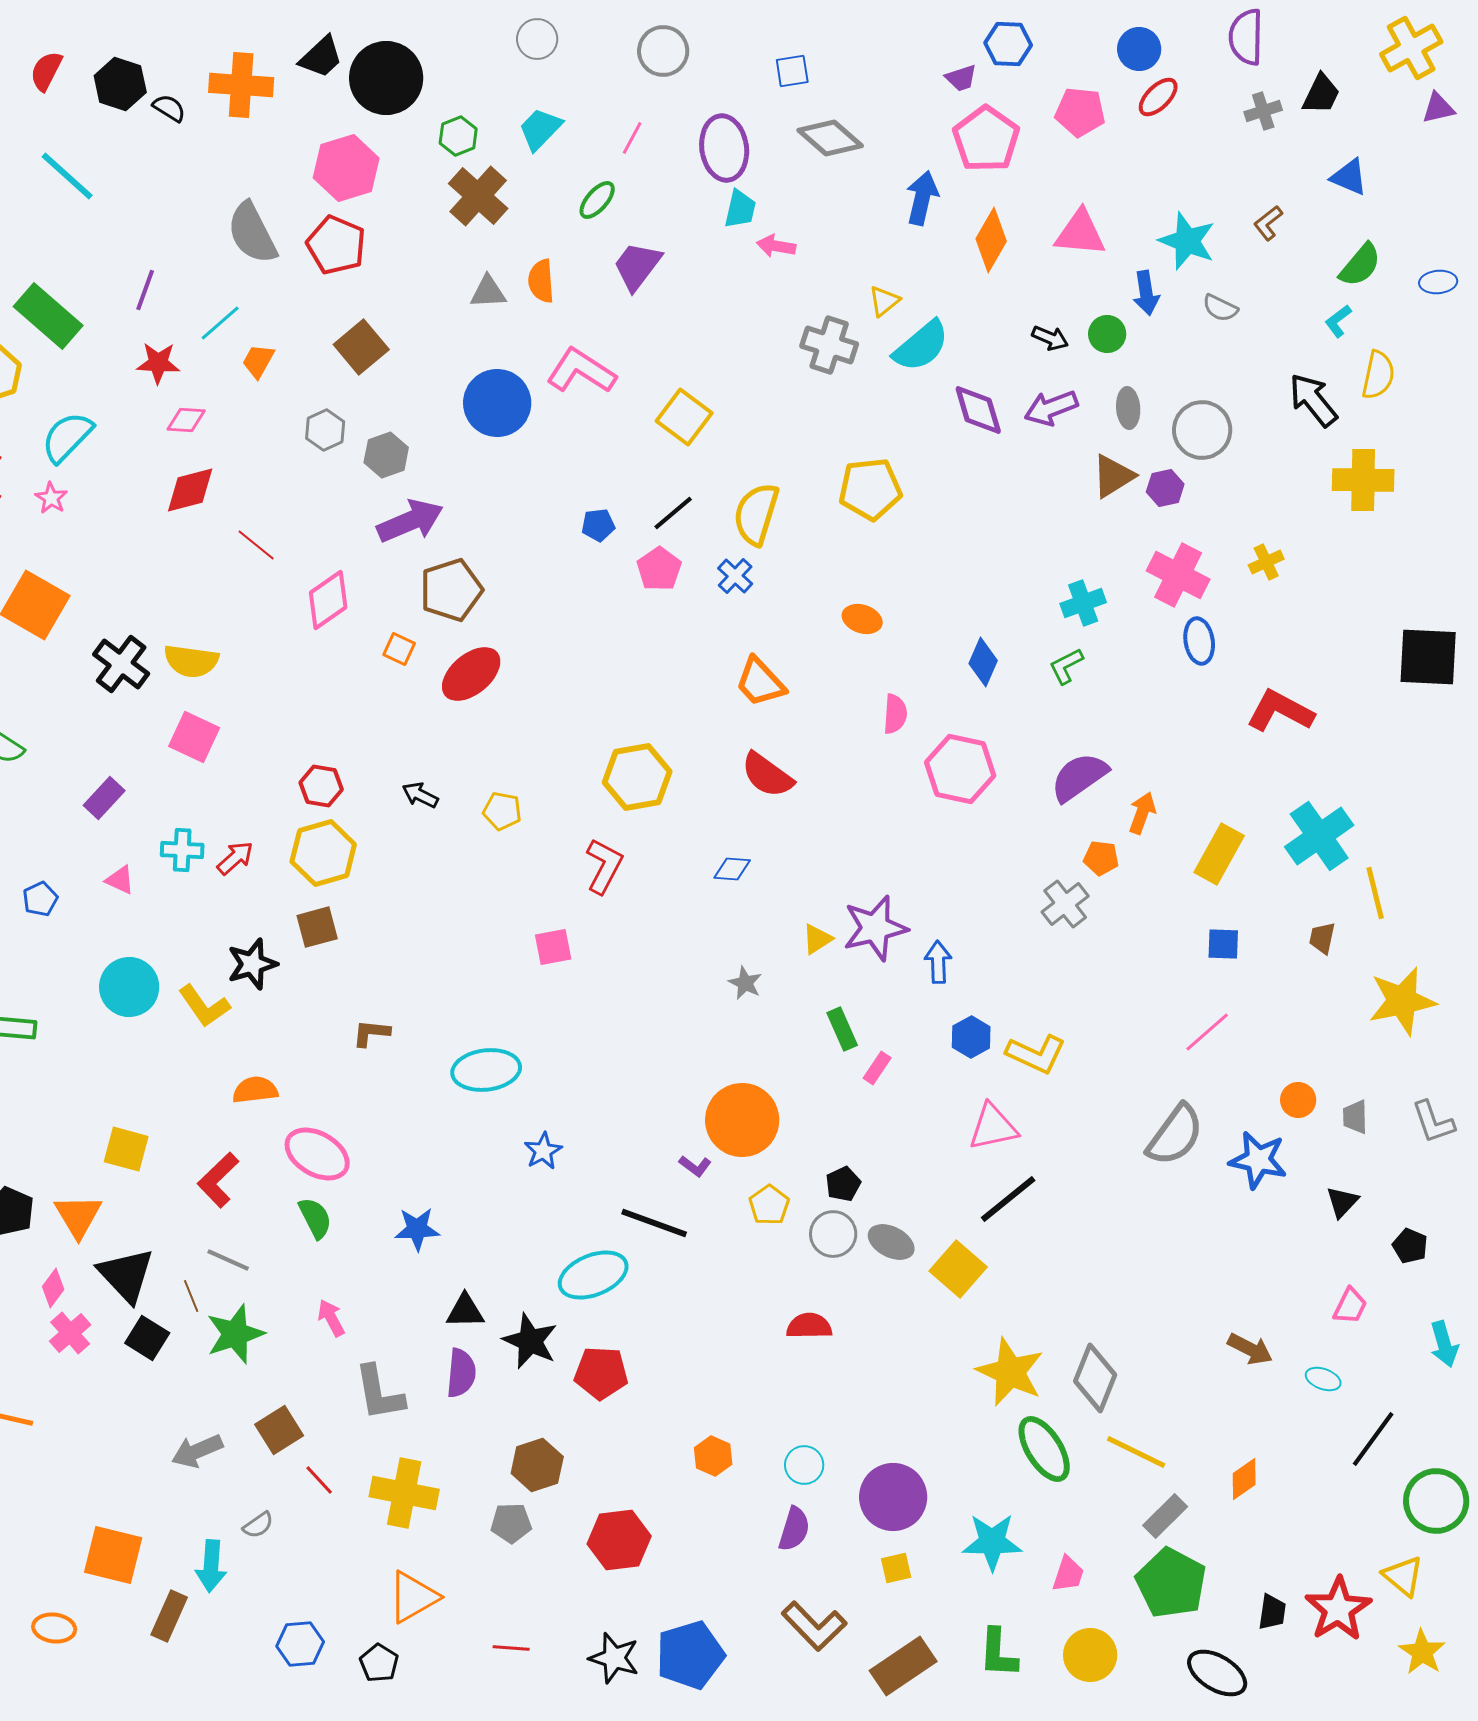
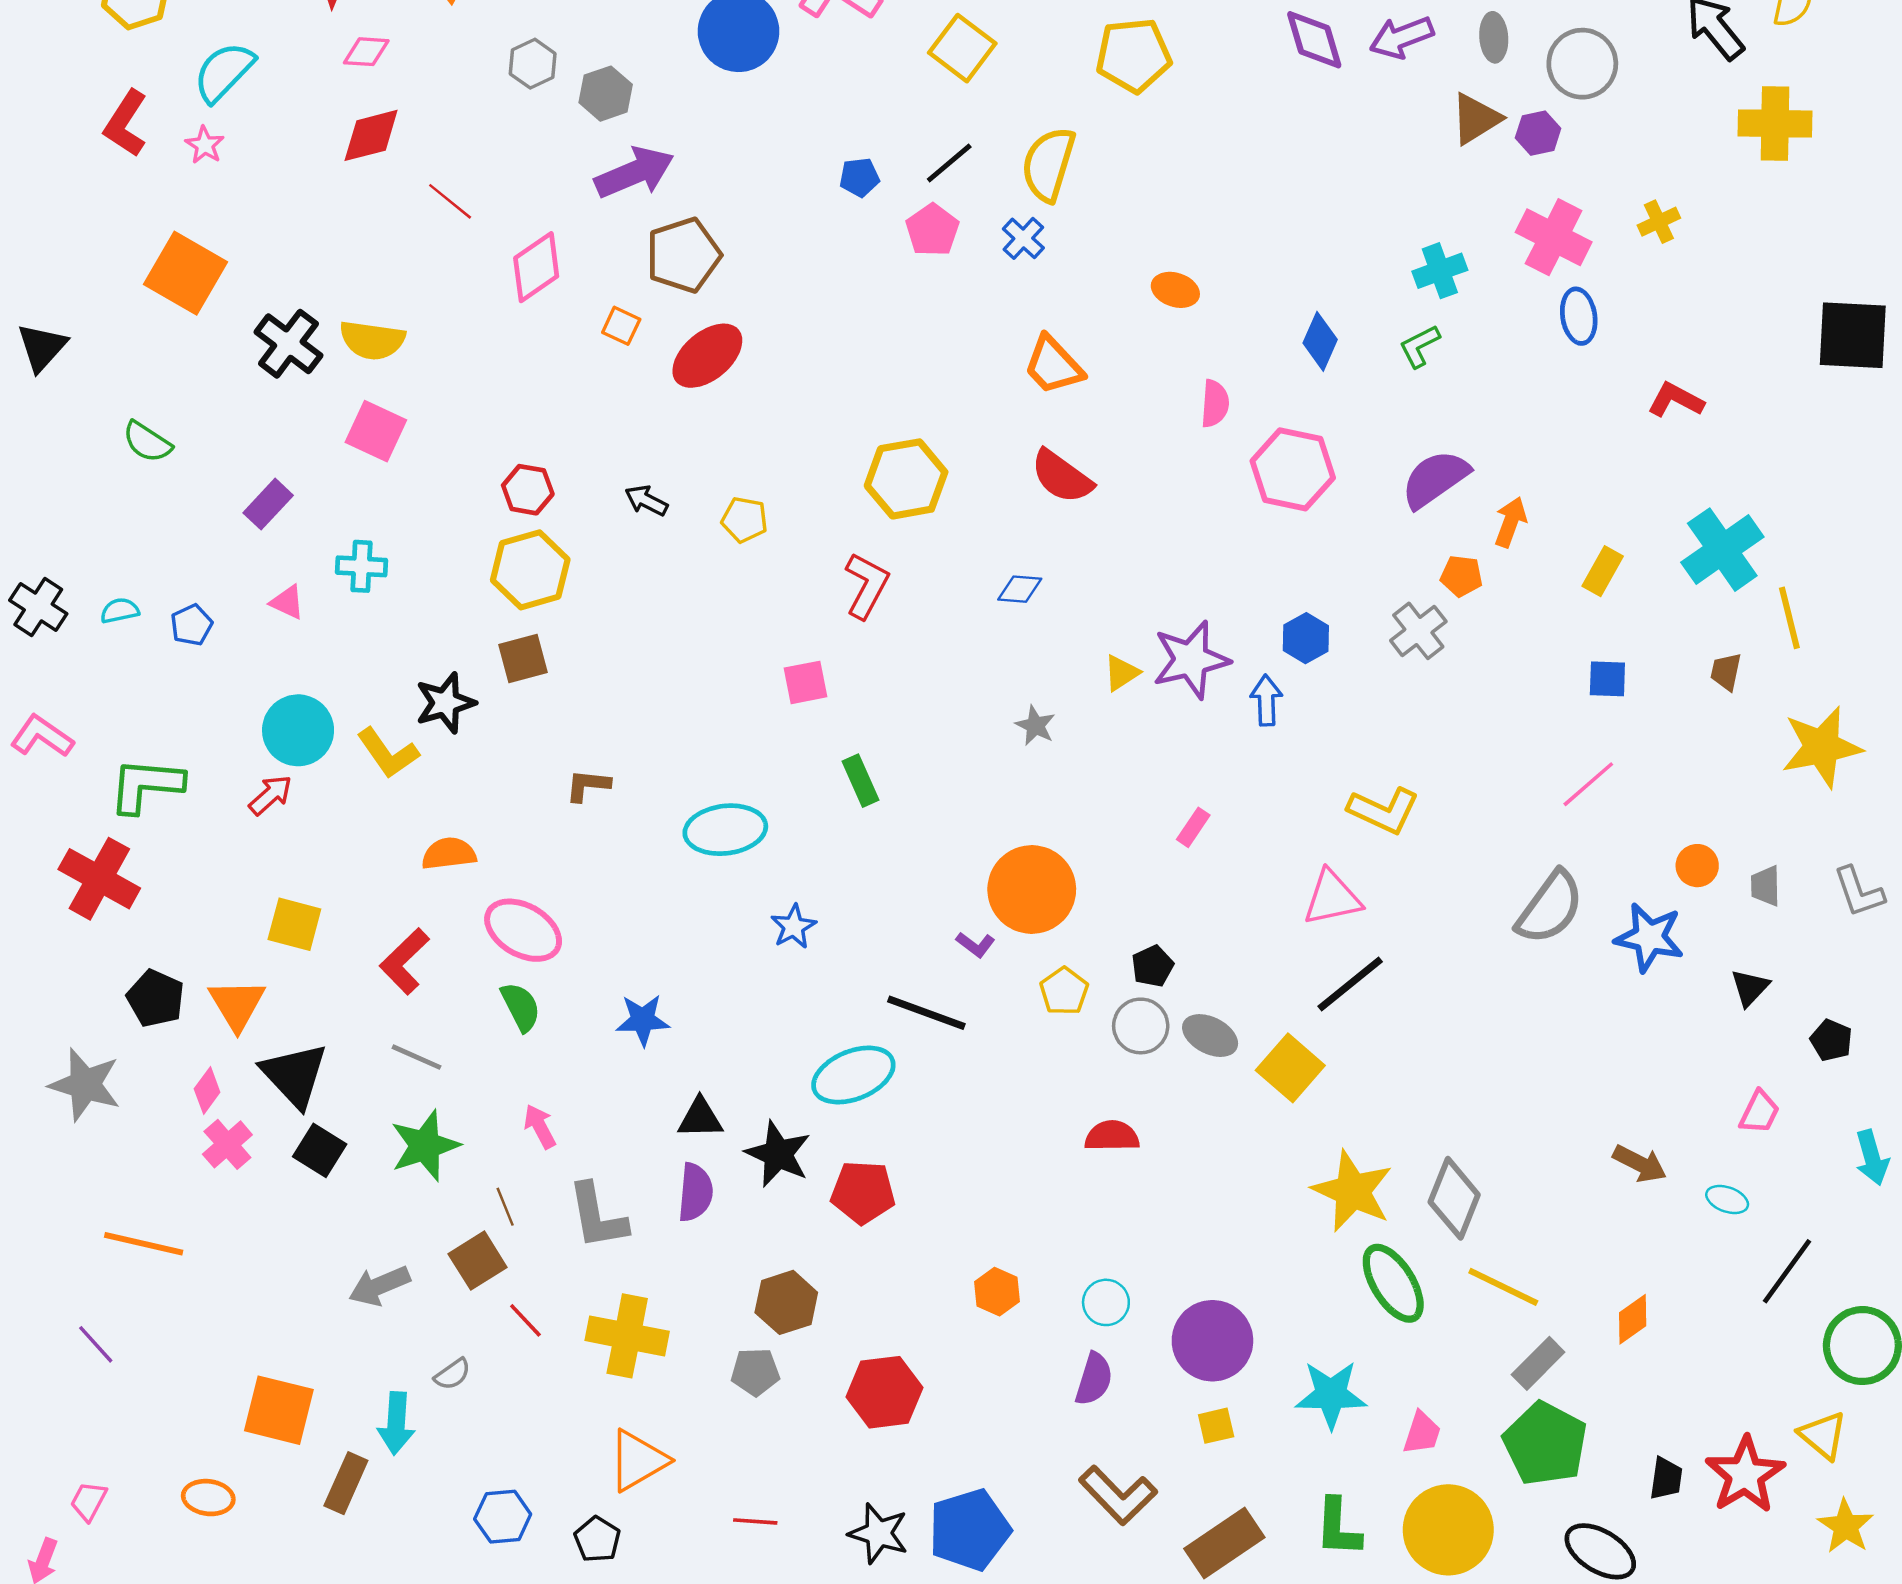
yellow pentagon: (870, 489) -> (1133, 55), moved
red L-shape: (1280, 711) -> (1676, 400), size x0.7
yellow rectangle: (1219, 854) -> (1603, 571), size x0.7
red arrow: (235, 858) -> (271, 795), moved
green rectangle: (842, 1029) -> (861, 781), moved
blue hexagon: (971, 1037) -> (1306, 638), moved
brown line: (191, 1296) -> (505, 1207), moved
yellow circle: (1090, 1655) -> (1448, 1530), size x1.4

